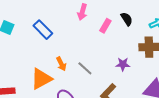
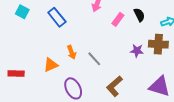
purple star: (123, 64) -> (137, 51), moved
orange triangle: (41, 79) -> (51, 65), size x0.7

